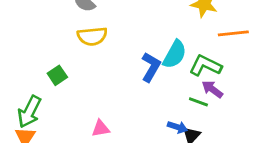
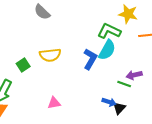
yellow semicircle: (92, 36) -> (50, 55), moved
green L-shape: (205, 66) -> (109, 31), moved
purple arrow: (212, 89) -> (134, 75), turned -49

